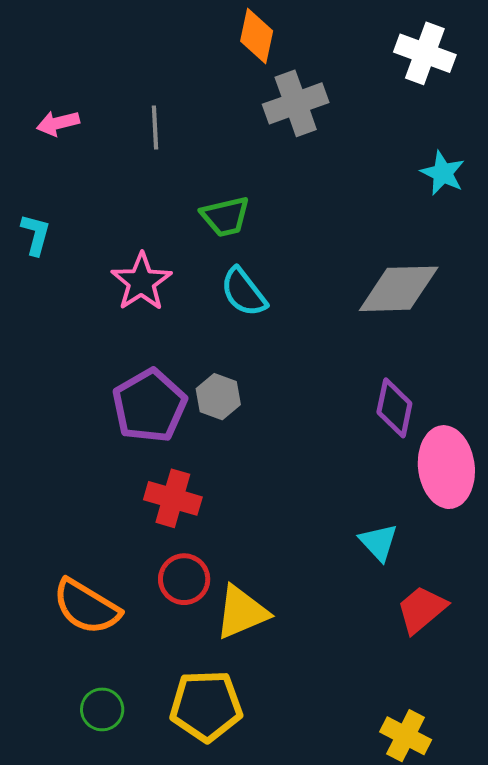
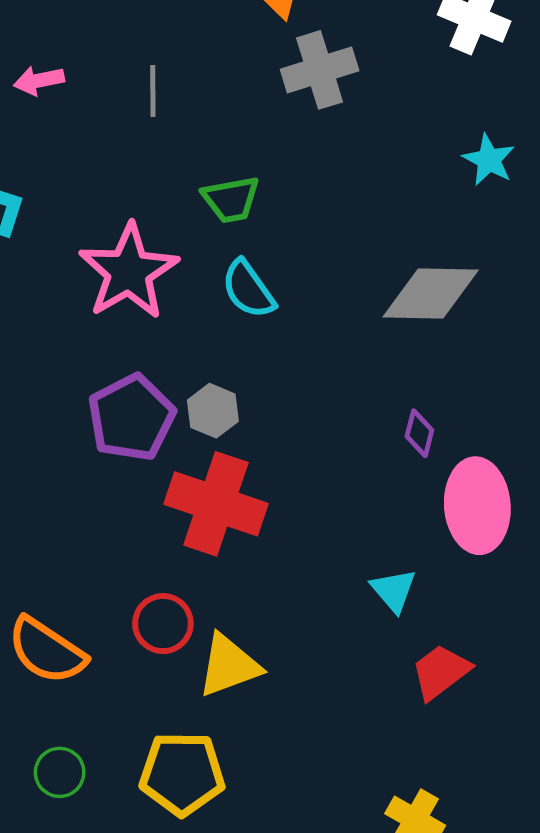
pink star: (141, 282) -> (129, 272), size x1.4
purple diamond: (394, 408) -> (419, 433), size x0.7
red cross: (173, 498) -> (216, 504), moved, size x1.5

